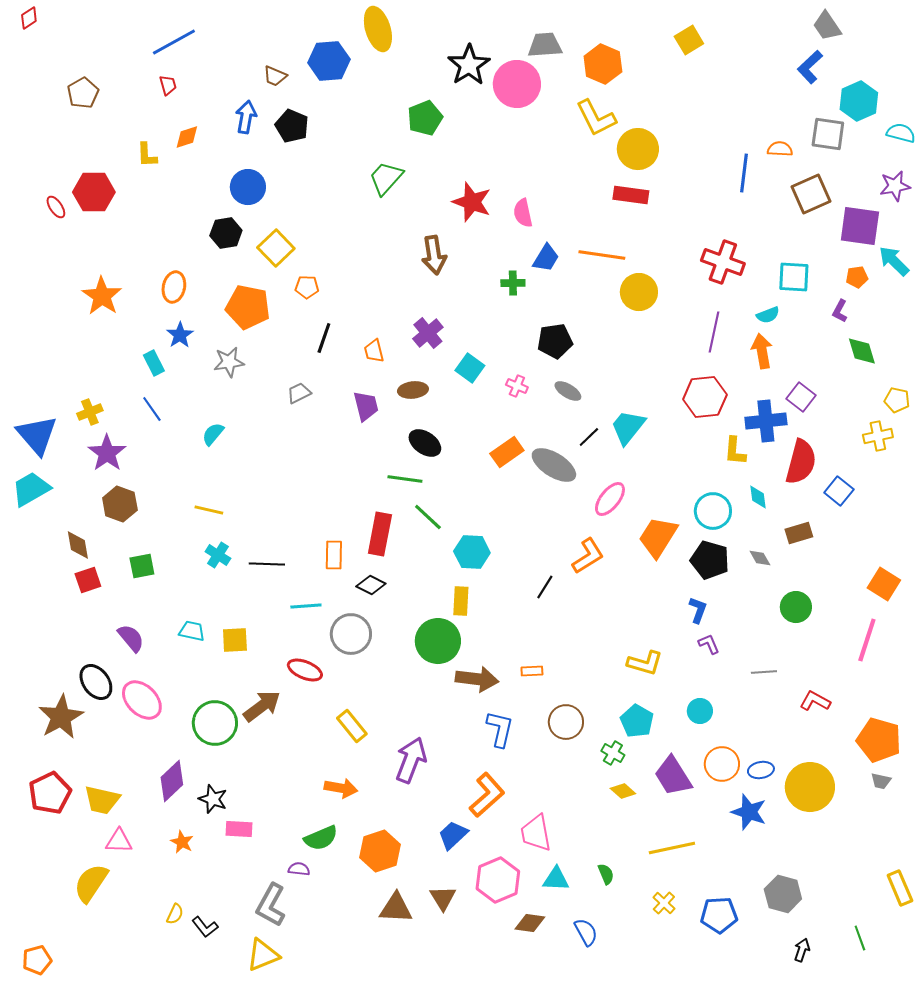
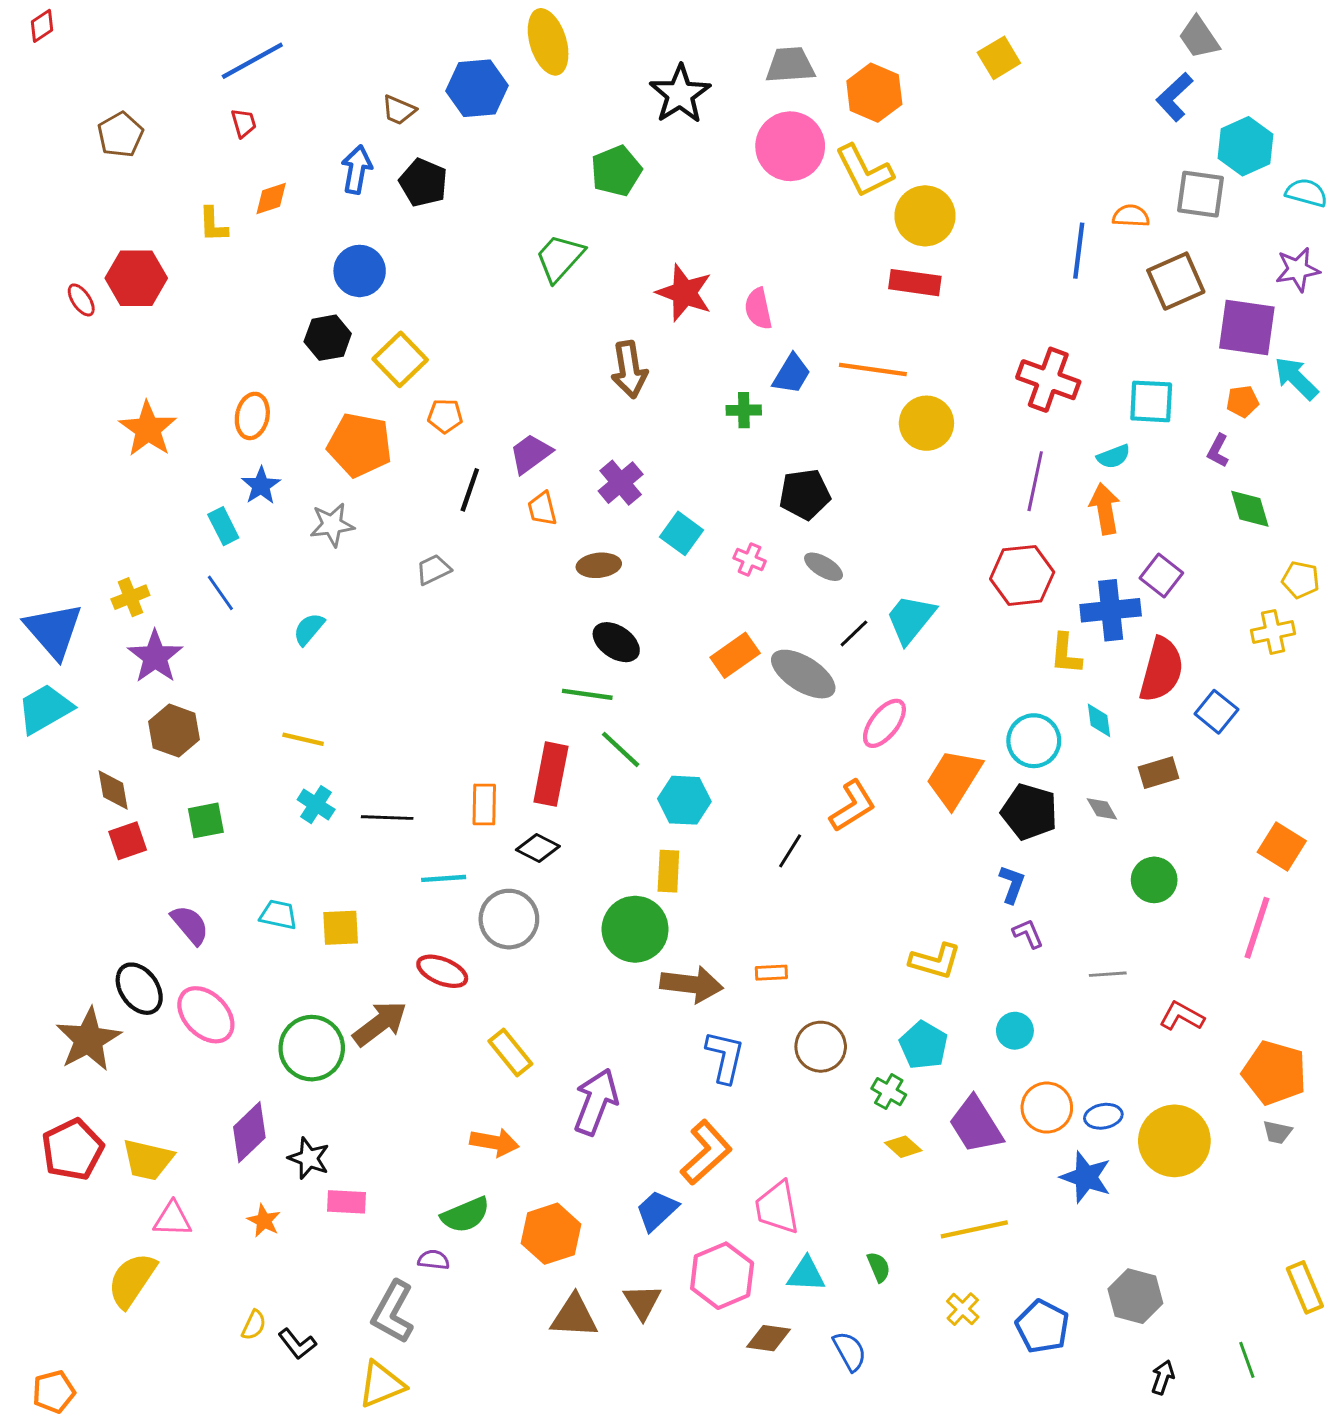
pink circle: (517, 84) -> (790, 146), moved
purple trapezoid: (366, 406) -> (531, 454), moved, turned -112
blue pentagon: (719, 915) -> (1042, 1326), turned 30

